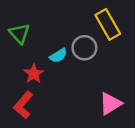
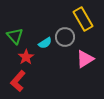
green triangle: (19, 33) -> (15, 36), moved
pink triangle: (110, 104) -> (85, 59), moved

